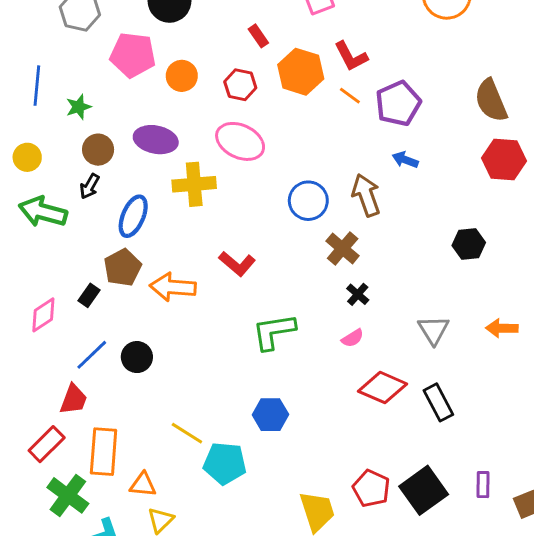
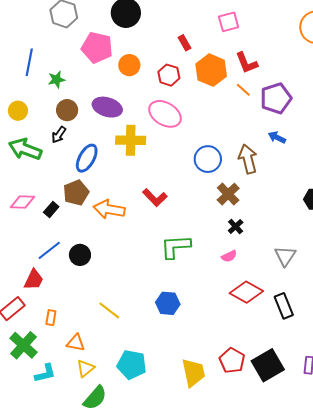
pink diamond: (43, 315) -> (22, 202), moved, turned 30
orange rectangle: (104, 452) -> (51, 318), size x0.5
cyan pentagon: (225, 463) -> (132, 365), moved

